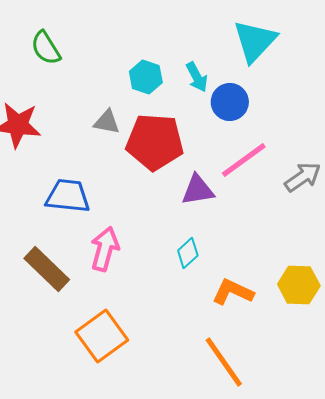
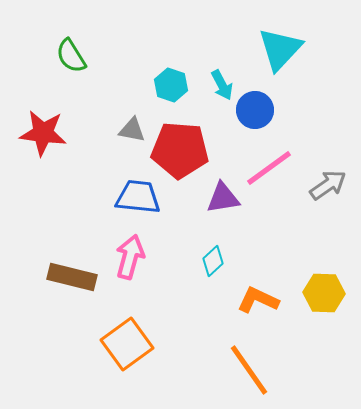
blue trapezoid: (68, 196) -> (138, 197), moved
brown rectangle: (47, 269) -> (72, 277), turned -30

